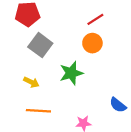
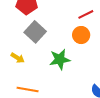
yellow arrow: (31, 82) -> (18, 58), moved

